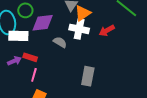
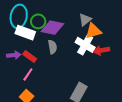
green circle: (25, 10) -> (38, 21), moved
red arrow: (107, 31) -> (101, 50), moved
gray semicircle: (60, 42) -> (52, 47), moved, turned 32

